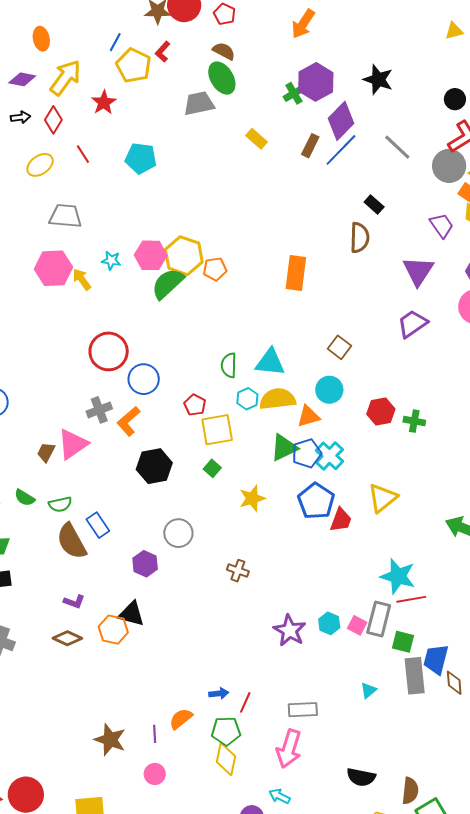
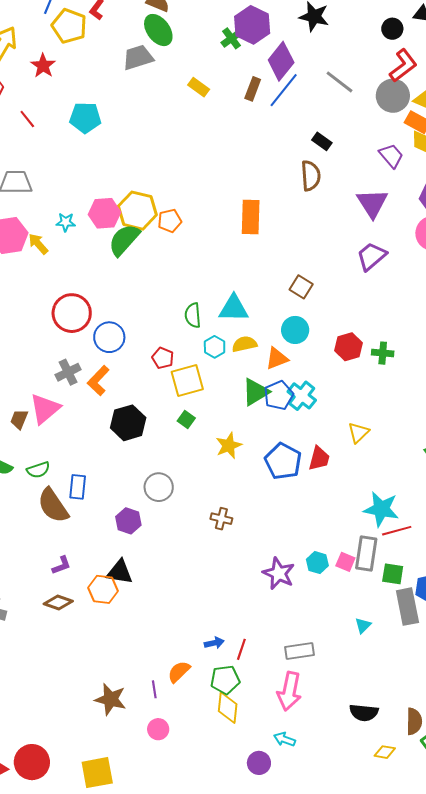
yellow semicircle: (278, 399) -> (244, 344), size x0.7
yellow triangle: (383, 498) -> (358, 433), size x0.7
blue pentagon: (316, 501) -> (283, 461), moved
blue rectangle: (98, 525) -> (78, 487), turned 45
purple L-shape: (74, 602) -> (61, 565), turned -35

